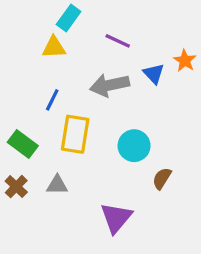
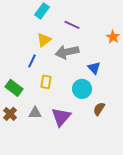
yellow triangle: (54, 47) -> (44, 40), moved, turned -35
blue triangle: (154, 74) -> (94, 68), moved
yellow rectangle: (75, 134) -> (46, 82), size x0.6
purple triangle: (116, 218) -> (61, 117), moved

